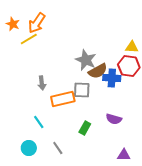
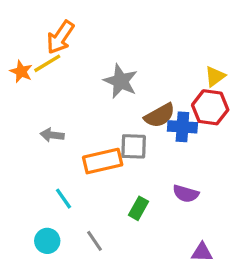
orange star: (13, 24) -> (21, 71), moved
yellow triangle: (132, 47) -> (215, 76), turned -40
gray star: (86, 60) -> (121, 81), moved
gray arrow: (42, 83) -> (52, 135), moved, turned 104

